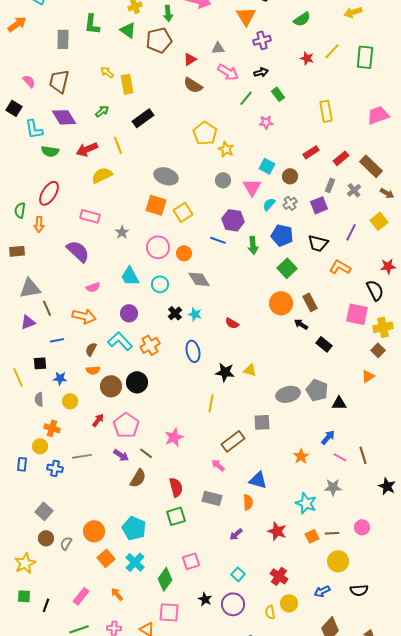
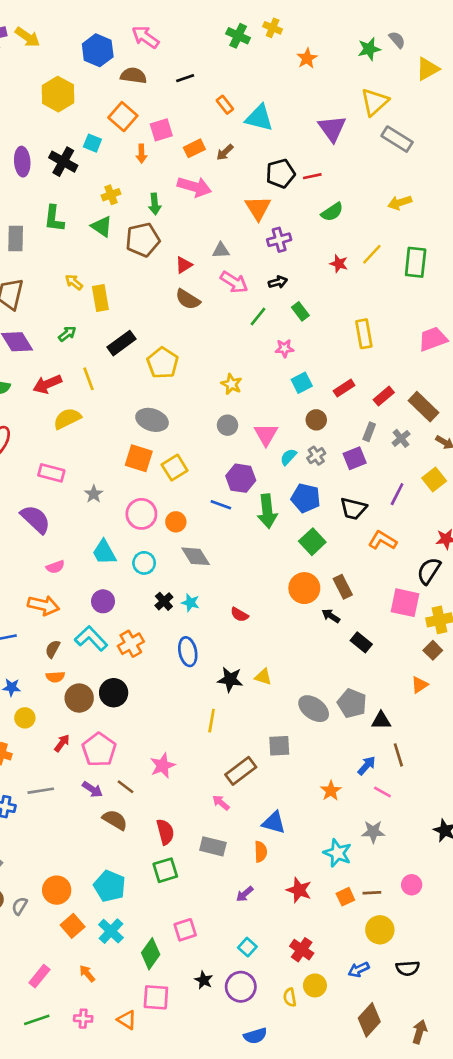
yellow pentagon: (205, 133) -> (163, 363), moved
cyan square: (267, 166) -> (302, 383), moved, turned 35
green arrow: (253, 245) -> (267, 511), size x1.4
black semicircle: (375, 290) -> (429, 571), turned -120
gray ellipse: (288, 394) -> (314, 709), turned 50
brown line: (363, 455) -> (398, 755), moved
brown semicircle: (138, 478) -> (115, 820), turned -90

